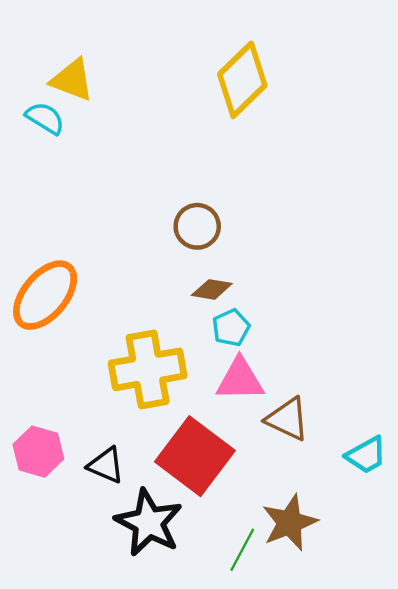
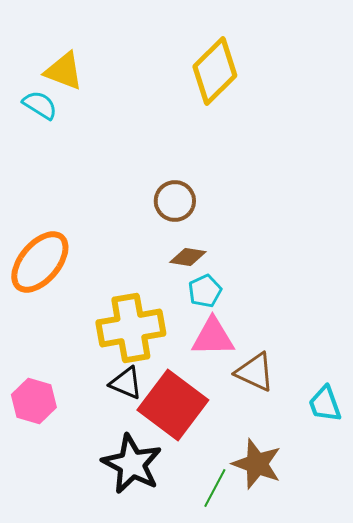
cyan trapezoid: (366, 455) -> (325, 404), turned 99
black triangle: (106, 465) -> (126, 383), moved
brown star: (290, 523) -> (257, 464), turned -30

